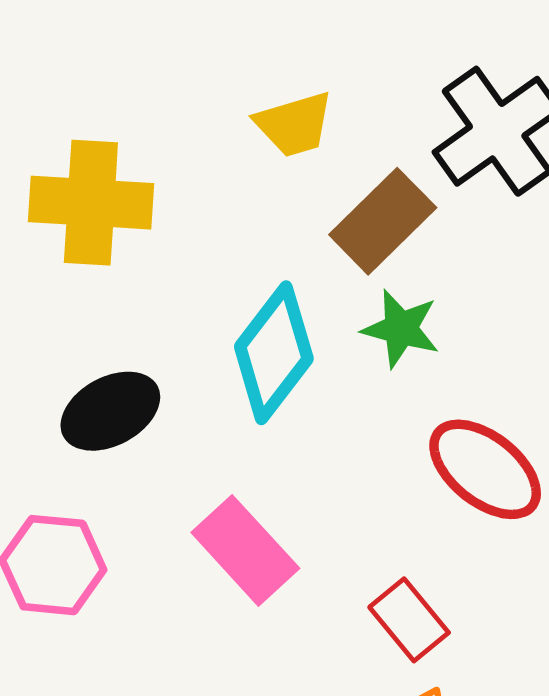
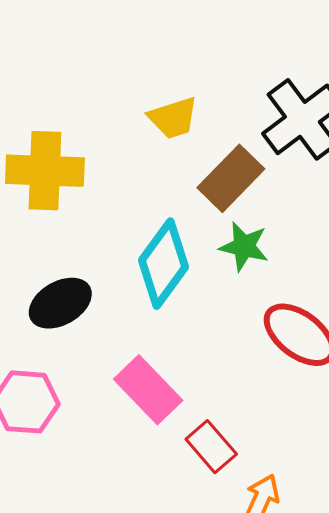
red rectangle: (409, 620) -> (211, 447), moved

